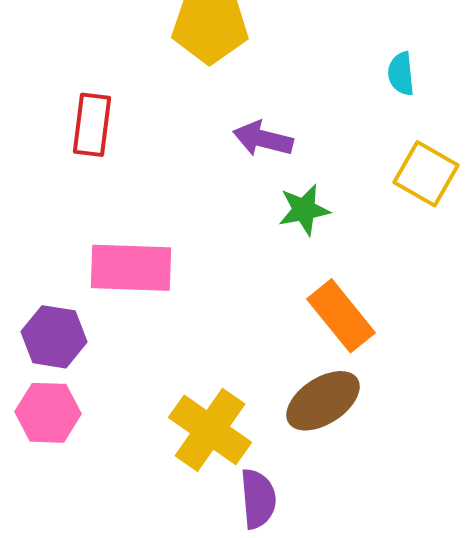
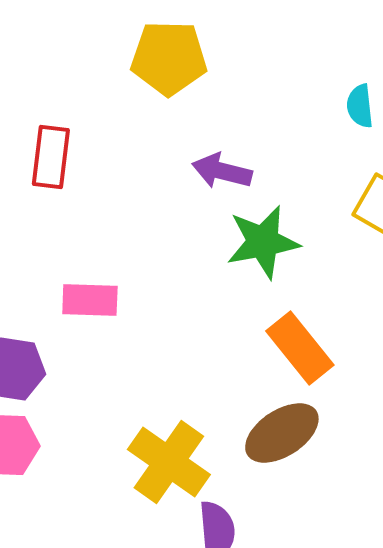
green star: (304, 210) -> (263, 242), size x1.4
pink rectangle: (131, 268) -> (90, 300), size x0.7

